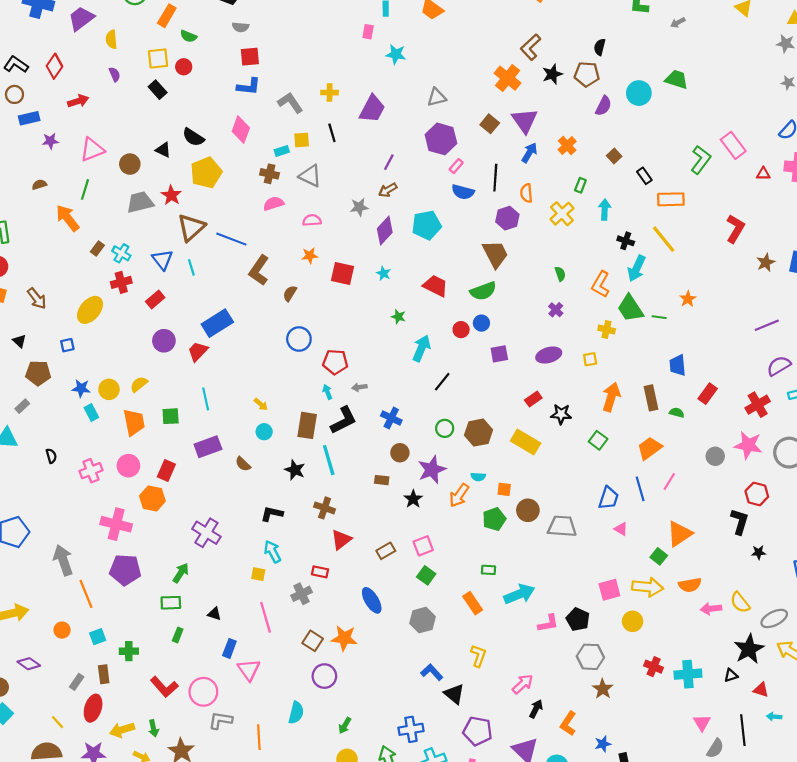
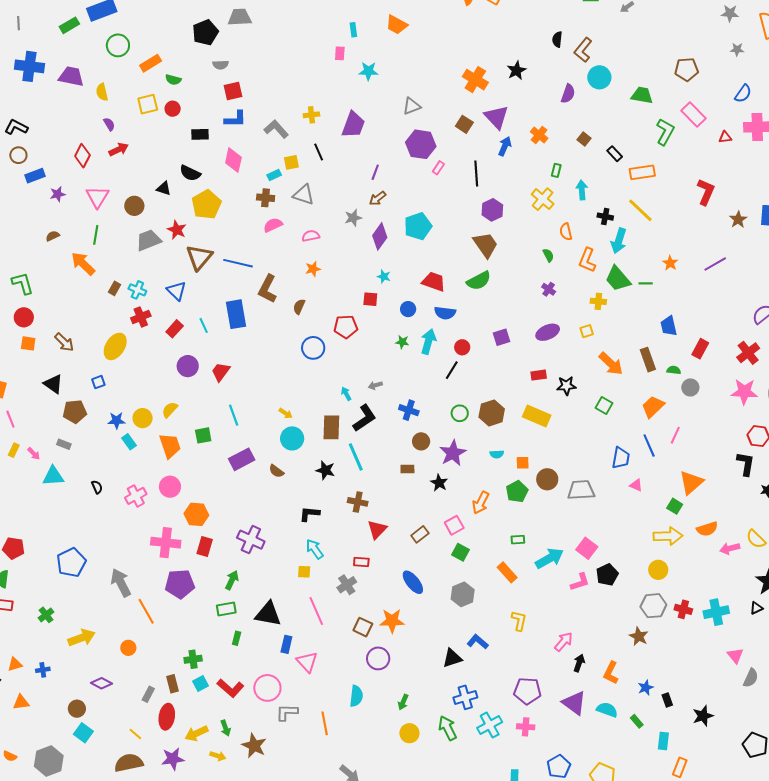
orange rectangle: (167, 16) -> (151, 63), turned 35
purple trapezoid: (81, 19) -> (71, 76), turned 56
brown L-shape: (531, 47) -> (583, 50), moved
red diamond: (54, 66) -> (82, 156), moved
brown pentagon: (587, 74) -> (687, 69), moved
green trapezoid: (677, 79) -> (642, 95), moved
black rectangle: (158, 90) -> (200, 134), moved, turned -42
red arrow: (78, 101) -> (119, 149), moved
pink triangle: (92, 150) -> (98, 197), turned -30
blue semicircle: (463, 192) -> (445, 313), moved
orange semicircle: (526, 193) -> (566, 232), moved
cyan line: (191, 267) -> (204, 325), moved
red square: (343, 274) -> (370, 299), moved, size x0.7
green star: (398, 317) -> (402, 342), moved
blue rectangle: (217, 323) -> (236, 314), moved, turned -60
blue circle: (481, 323) -> (408, 309), moved
purple line: (767, 325) -> (715, 264), moved
red circle: (461, 330) -> (462, 347), moved
black triangle: (19, 341) -> (53, 384), size x1.5
red pentagon: (335, 362) -> (346, 327), moved
orange arrow: (611, 397) -> (611, 364), turned 124
red rectangle: (533, 399) -> (539, 375), turned 35
gray rectangle: (22, 406) -> (64, 444), turned 72
cyan circle: (264, 432) -> (292, 438), size x1.5
gray circle: (715, 456) -> (690, 387), moved
red rectangle: (166, 470) -> (205, 547), moved
orange arrow: (459, 495) -> (481, 503), moved
pink square: (609, 590) -> (587, 548), moved, turned -30
black triangle: (214, 614) -> (268, 614), size x2.0
black pentagon: (578, 619) -> (607, 575), turned 30
cyan square: (98, 637) -> (201, 683), moved
gray hexagon: (590, 657) -> (653, 606), moved
black triangle: (454, 694) -> (452, 658), moved, turned -50

